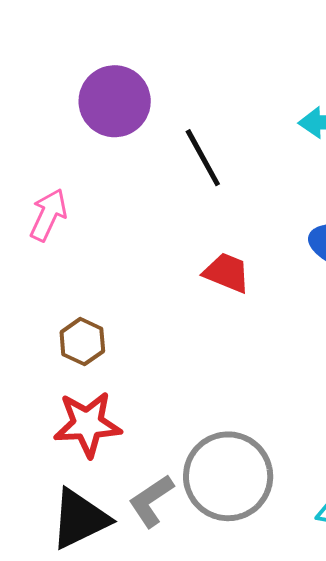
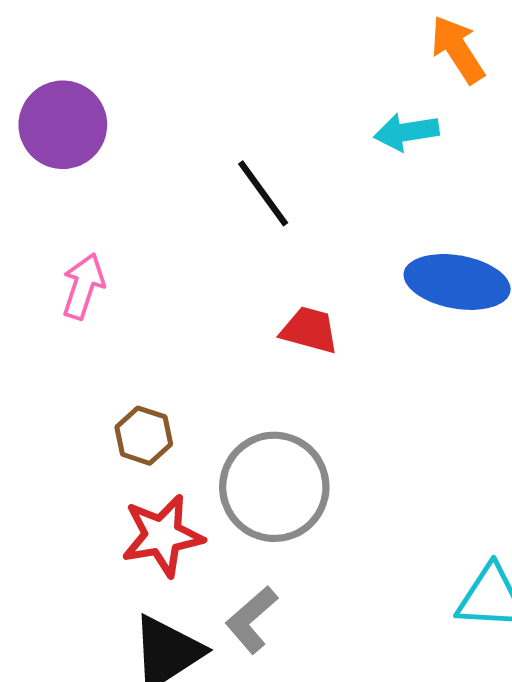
purple circle: (115, 101) -> (63, 125), moved
gray circle: (228, 476) -> (274, 487), moved

